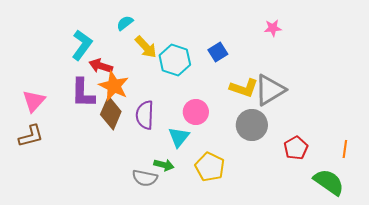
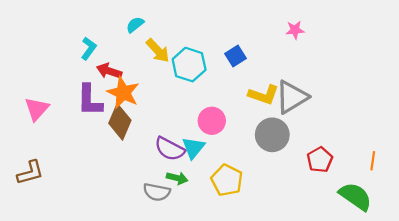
cyan L-shape: (82, 45) -> (89, 48), size x0.7
purple semicircle: (145, 115) -> (170, 149), moved, turned -64
brown L-shape: (31, 136) -> (30, 173), moved

